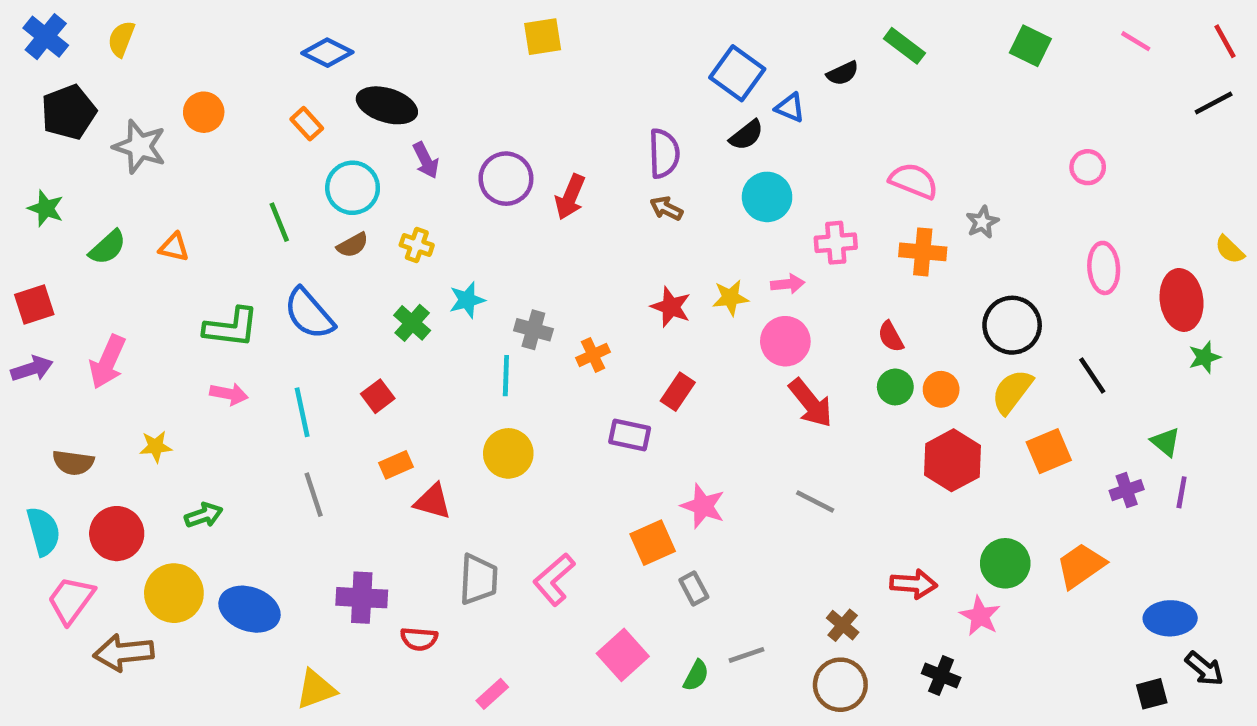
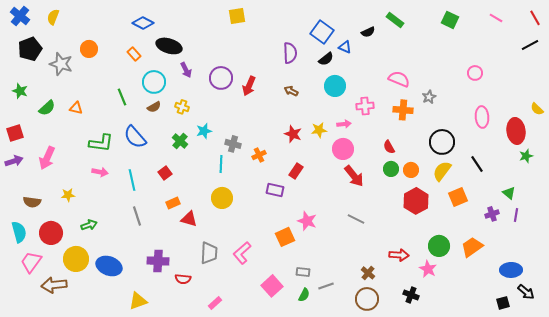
purple semicircle: (664, 153) -> (290, 53), moved
gray rectangle: (694, 589) -> (303, 272), moved, turned -56

